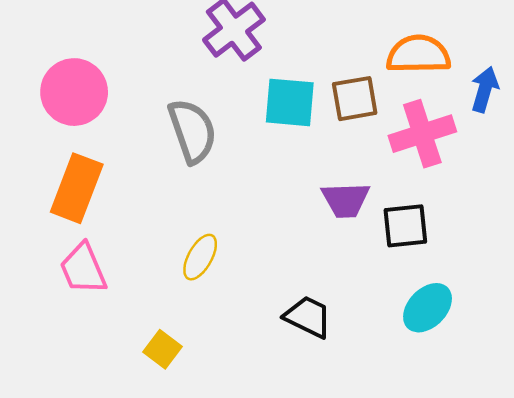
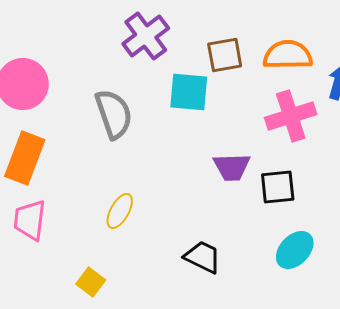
brown square: (355, 99) -> (225, 55), moved
pink trapezoid: (83, 269) -> (30, 220), turned 30

